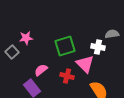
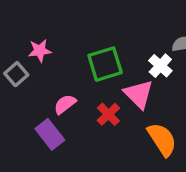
white cross: (98, 47) -> (160, 66), turned 32
red cross: (67, 76) -> (108, 114), turned 32

